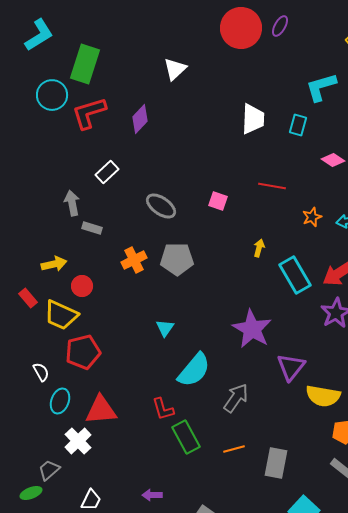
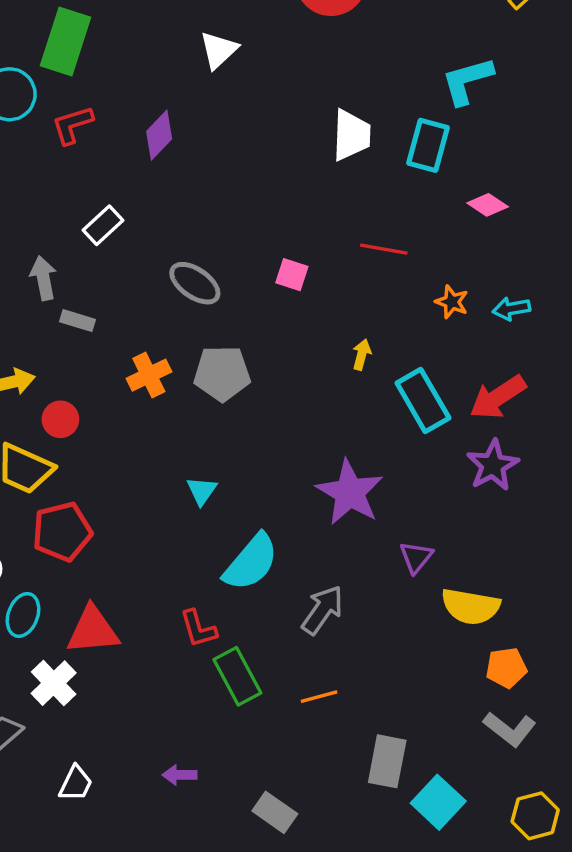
red L-shape: (89, 113) -> (72, 125), size x0.7
cyan rectangle: (298, 125) -> (428, 145), size x1.4
orange star: (312, 217) -> (452, 302), turned -30
purple triangle: (291, 367) -> (416, 557), size x0.7
gray rectangle: (276, 463) -> (387, 761), moved

